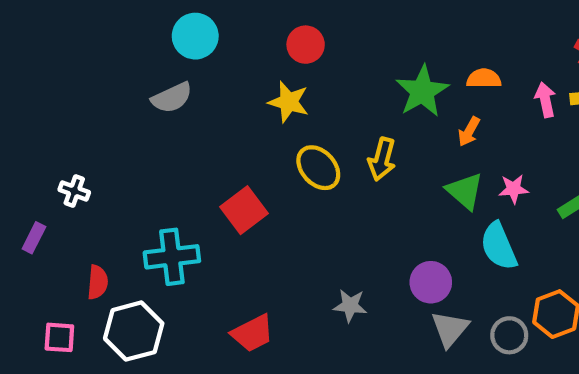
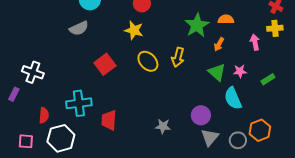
pink arrow: (545, 100) -> (255, 42), moved
white cross: (74, 191) -> (33, 72), size x1.5
red square: (244, 210) -> (105, 64), moved
red trapezoid: (253, 333) -> (109, 120), moved, turned 120

